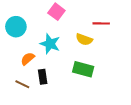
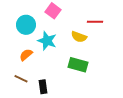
cyan circle: (16, 27) -> (26, 25), moved
black rectangle: (43, 77) -> (43, 87), moved

